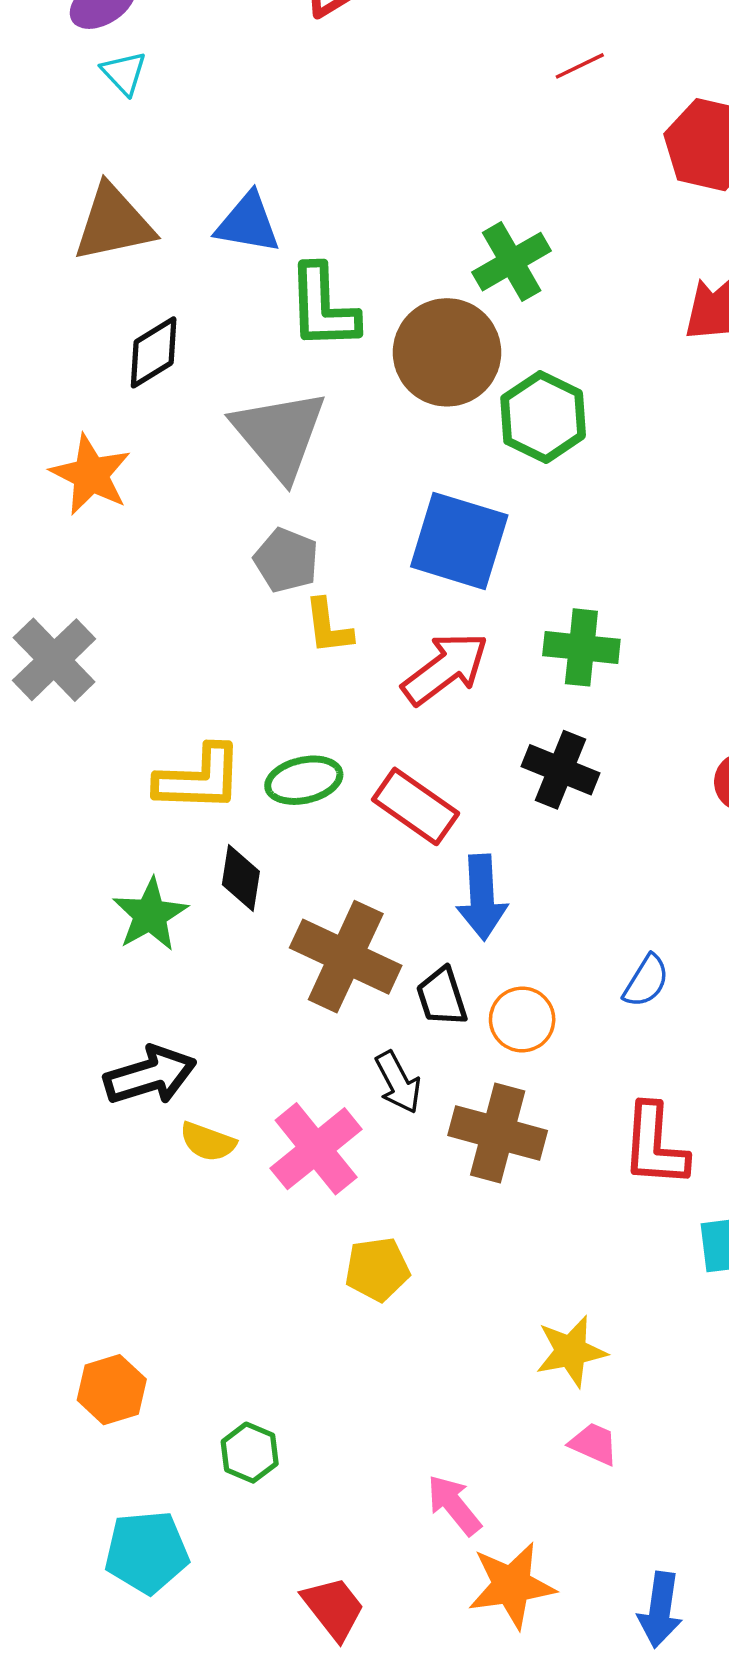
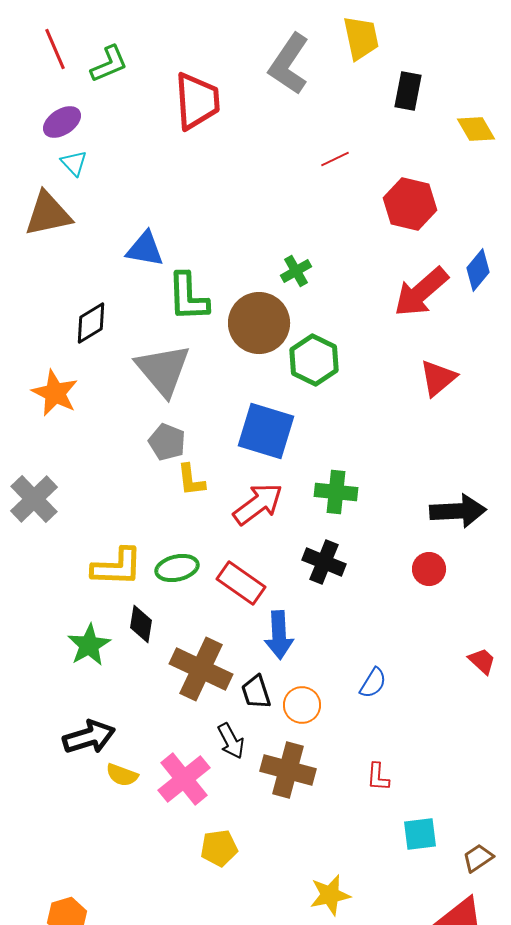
brown triangle: (113, 223) -> (48, 214), moved
green cross: (512, 262) -> (296, 271), size x0.7
red L-shape: (655, 1145) -> (378, 777), size x0.6

